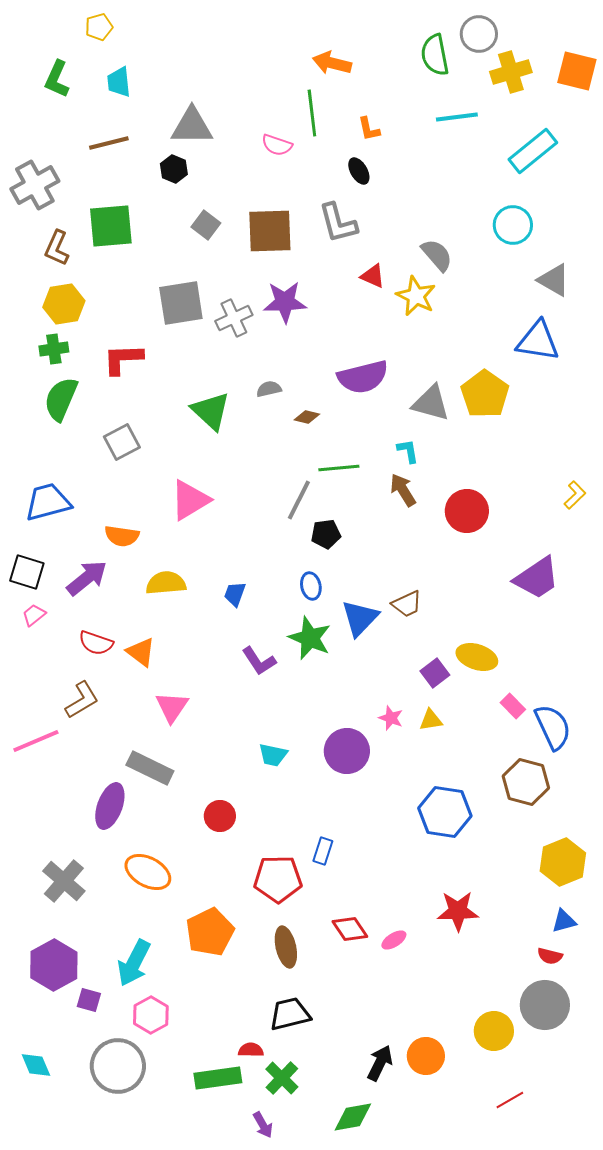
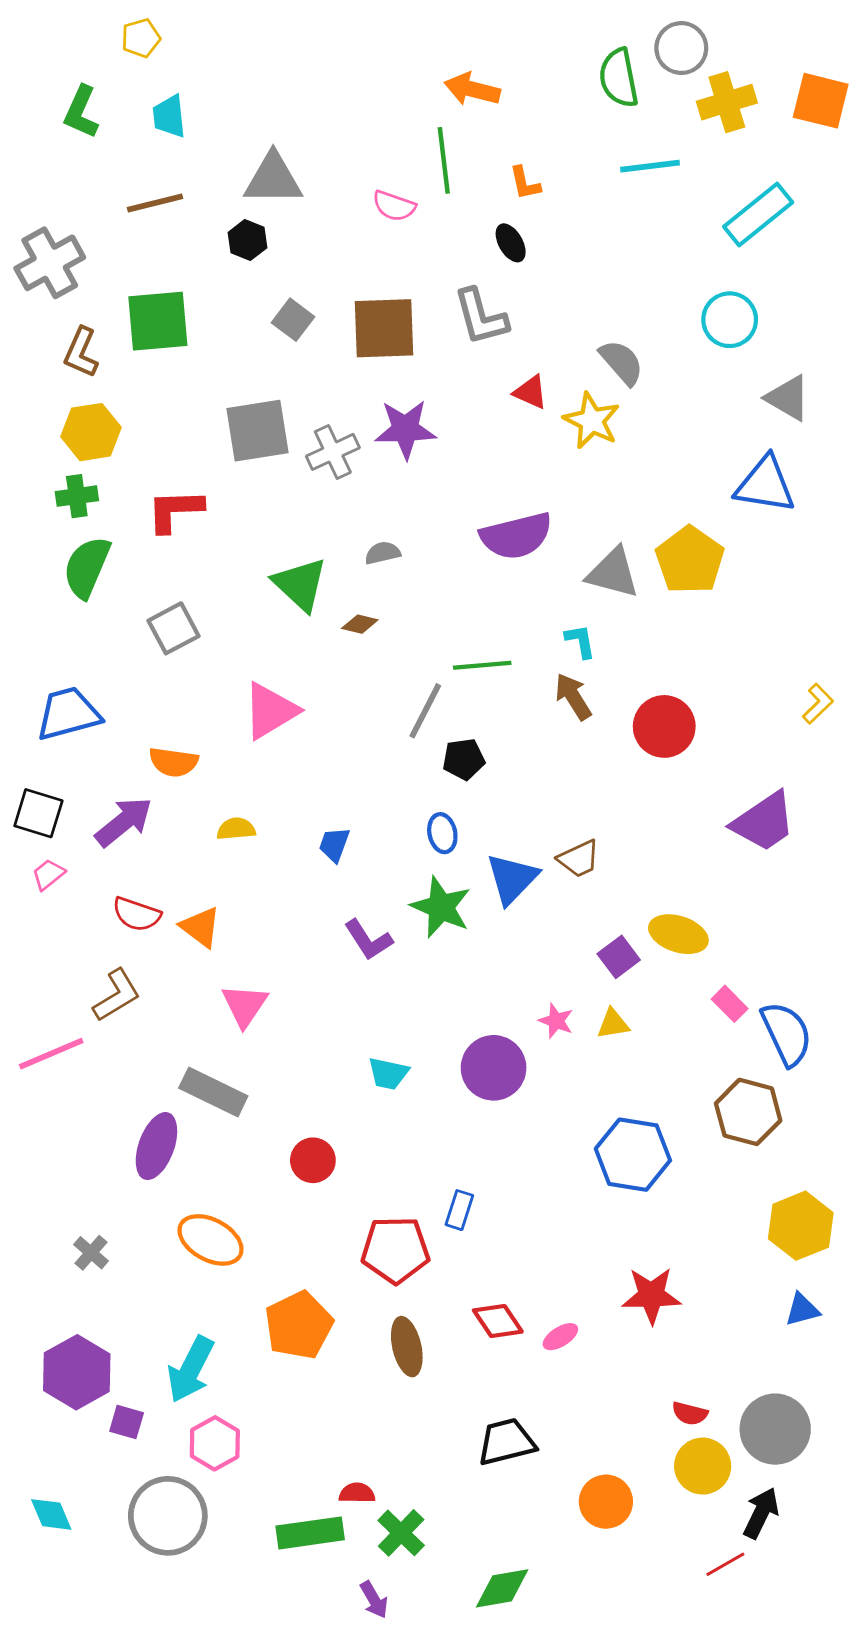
brown diamond: (307, 417) -> (360, 624), moved
yellow semicircle: (166, 583) -> (236, 829), size x0.7
gray cross: (64, 881) -> (91, 1253), size x0.6
red semicircle: (550, 956) -> (690, 1413), moved
black trapezoid: (290, 1014) -> (506, 1442), moved
black arrow: (380, 1063) -> (761, 1513), moved

